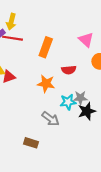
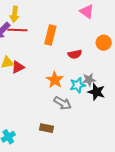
pink triangle: (86, 40) -> (87, 11), moved
orange star: (46, 84) -> (55, 80), moved, turned 30
black star: (87, 111) -> (96, 92), turned -30

